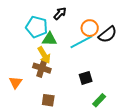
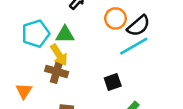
cyan pentagon: (37, 27) -> (36, 34), moved, turned -30
cyan line: (81, 42) -> (134, 46), moved

